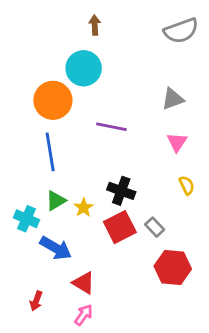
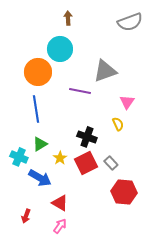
gray triangle: (173, 99) -> (105, 71), moved, size x1.4
yellow semicircle: (187, 185) -> (118, 124), moved
yellow star: (84, 208) -> (60, 158), moved

